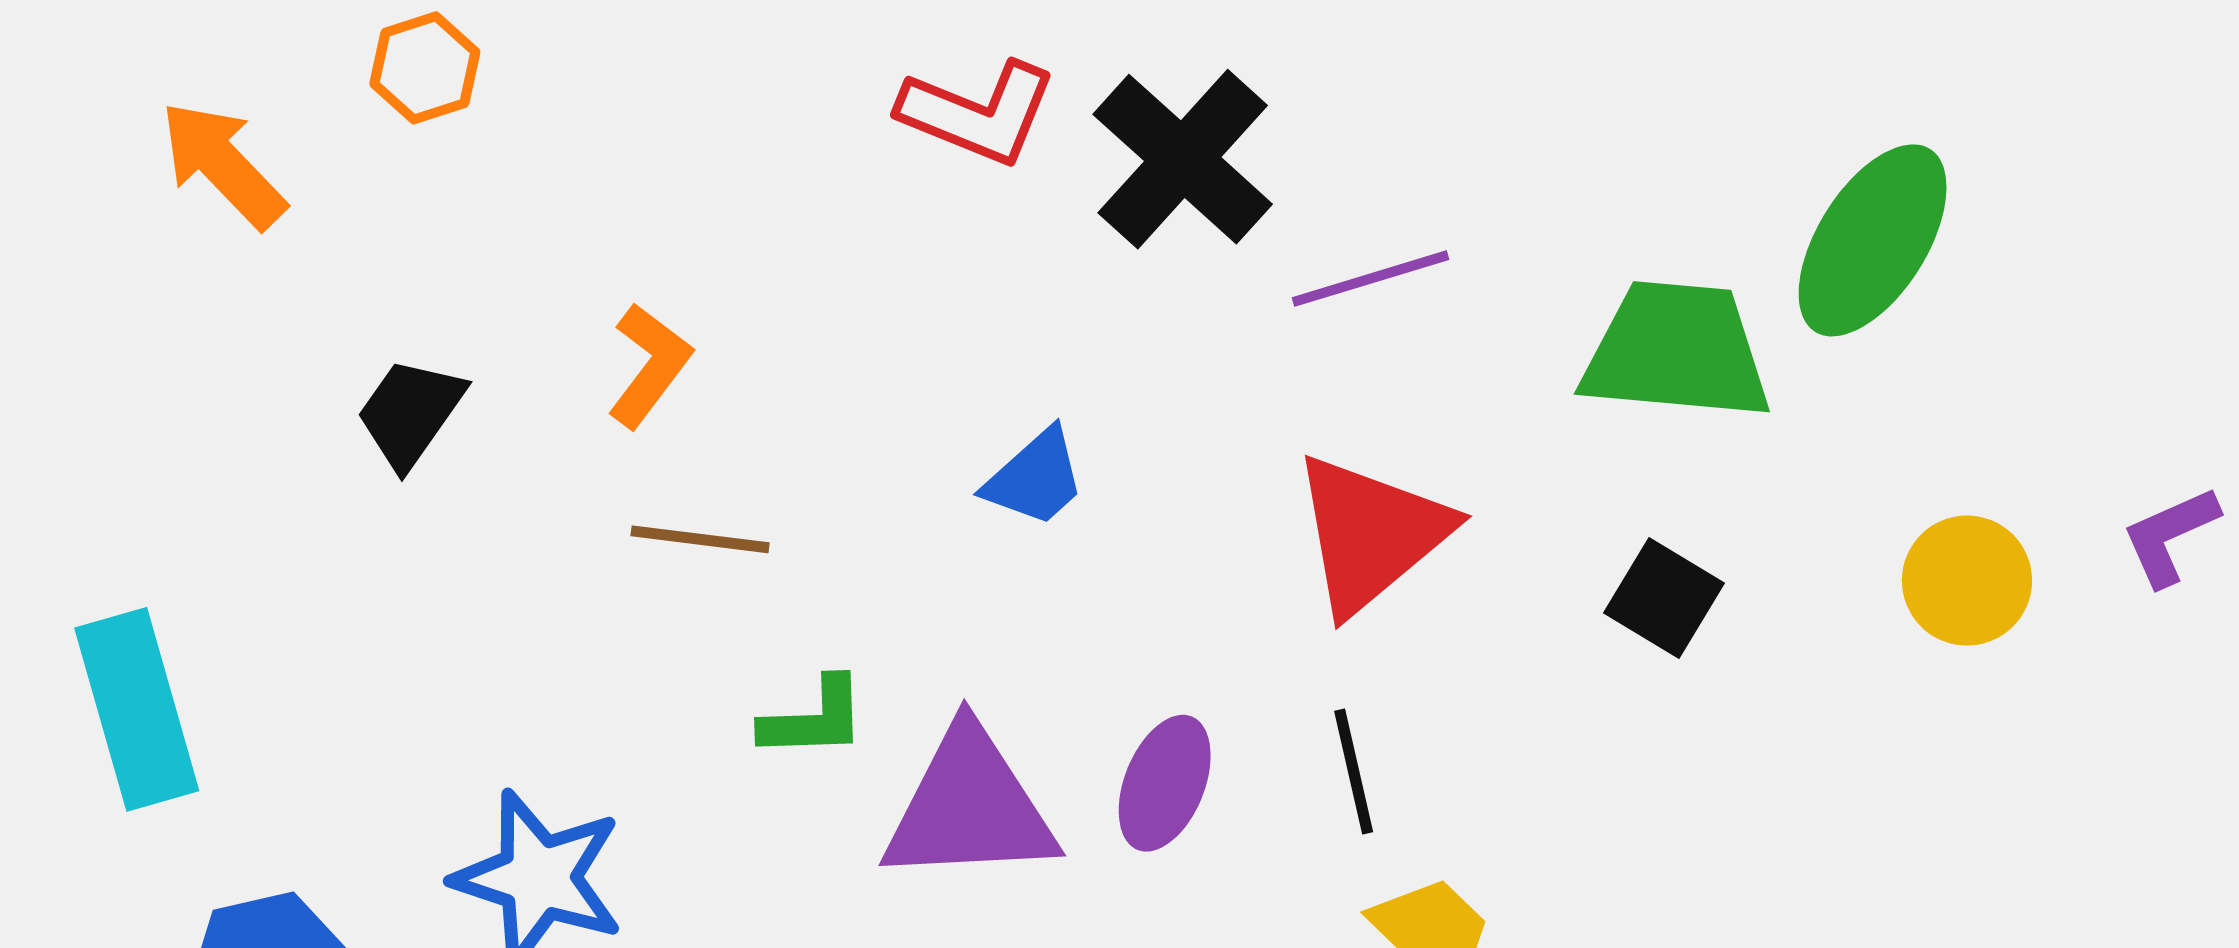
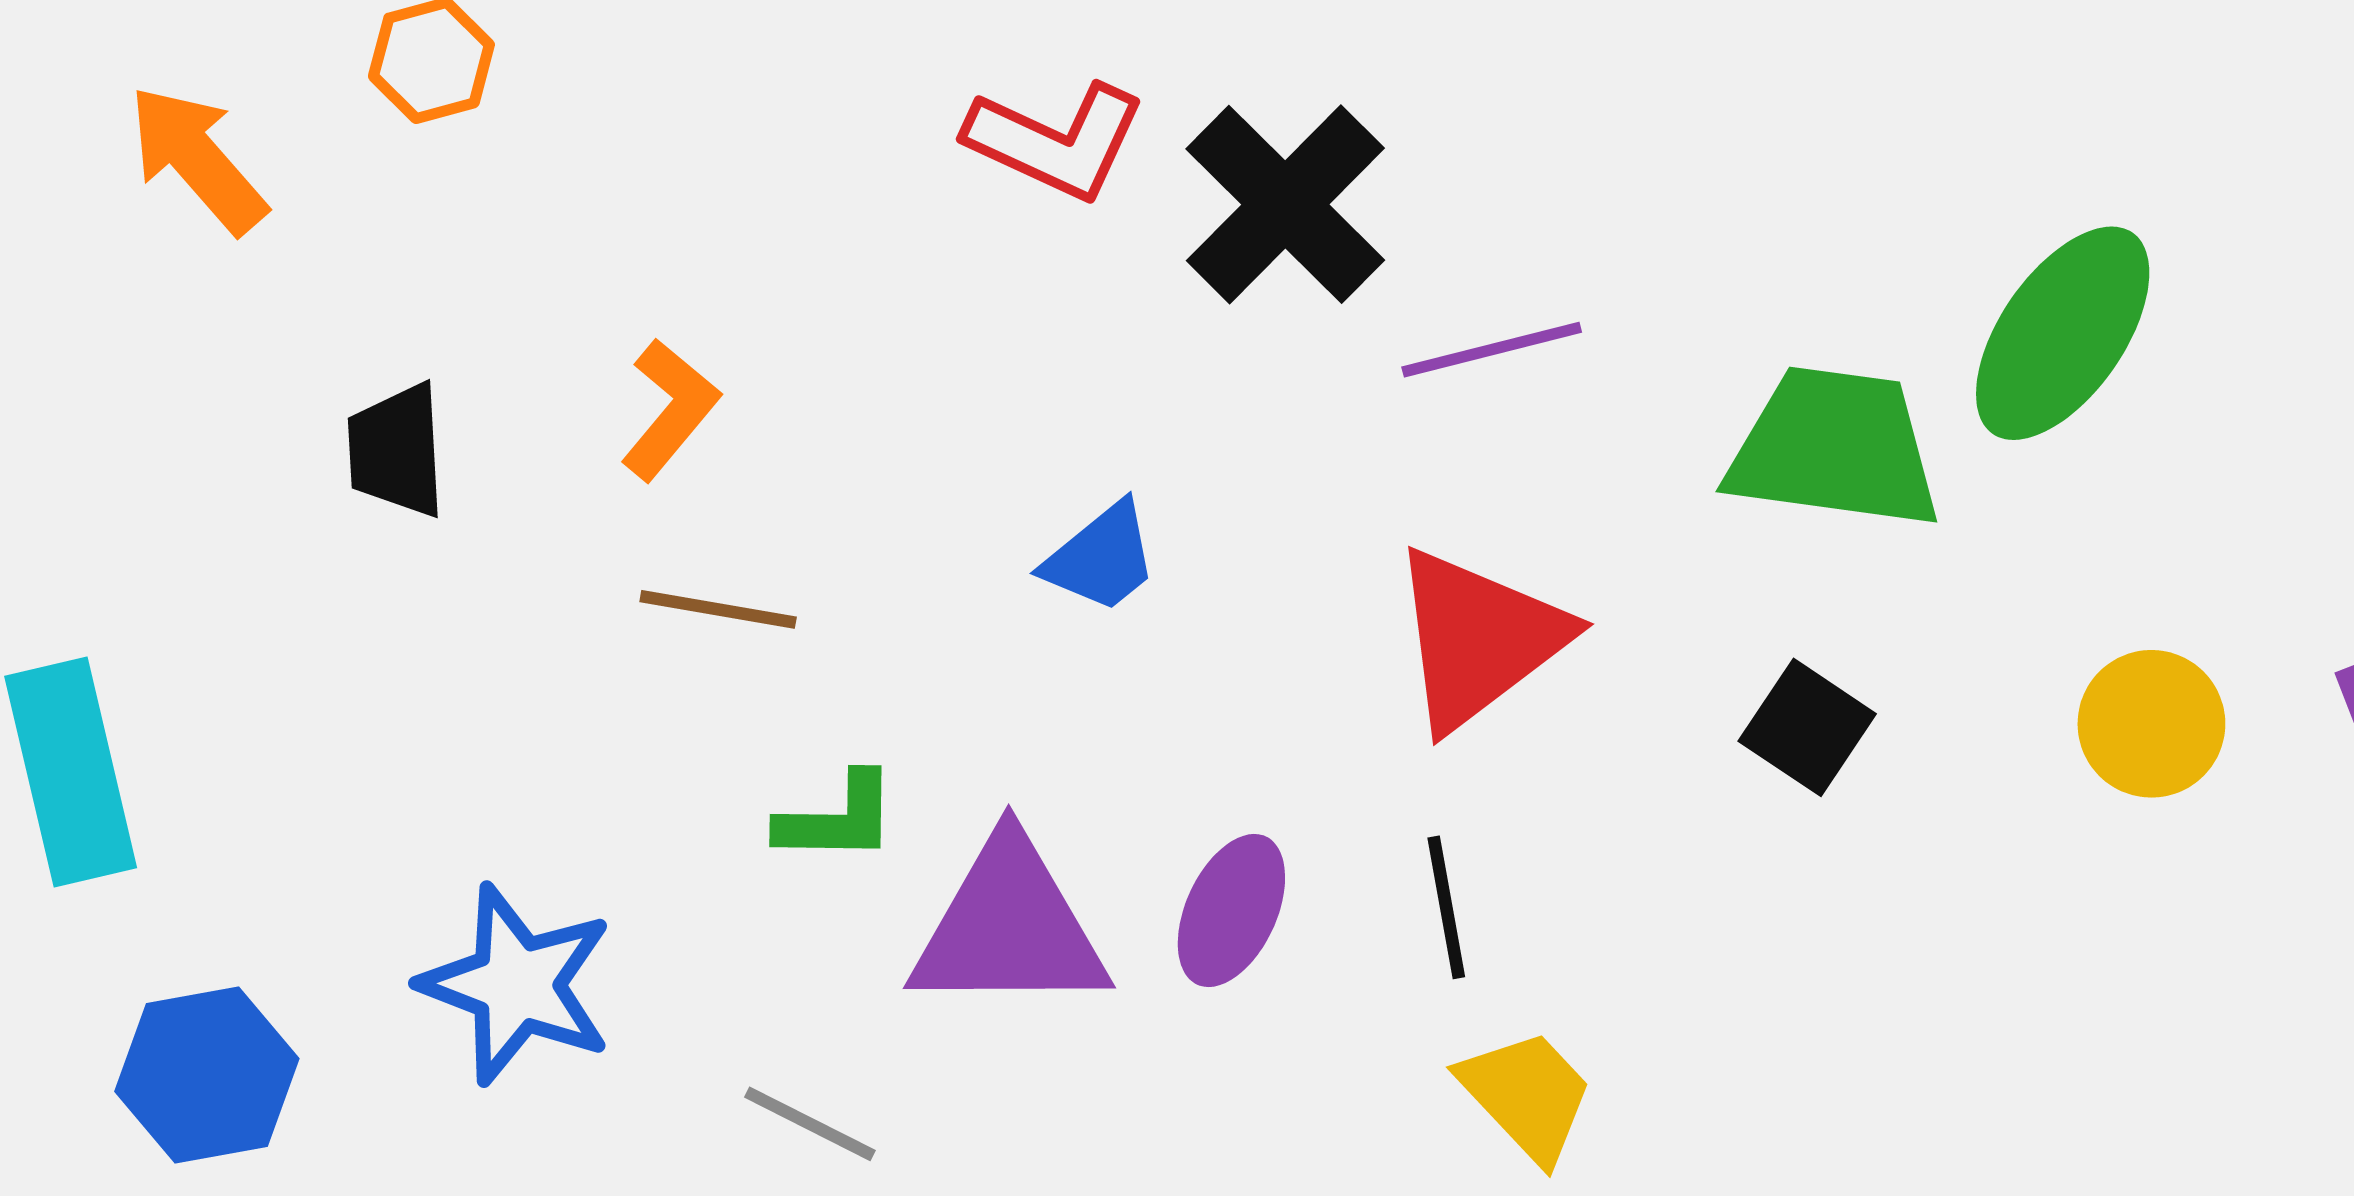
black trapezoid: (410, 413) -> (396, 451), turned -41

